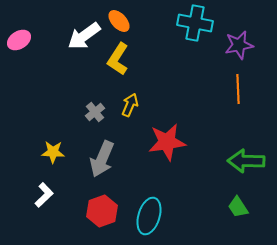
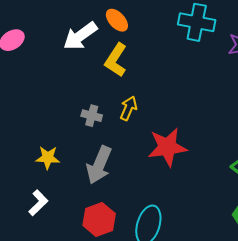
gray cross: (95, 112) -> (92, 116), turned -36

